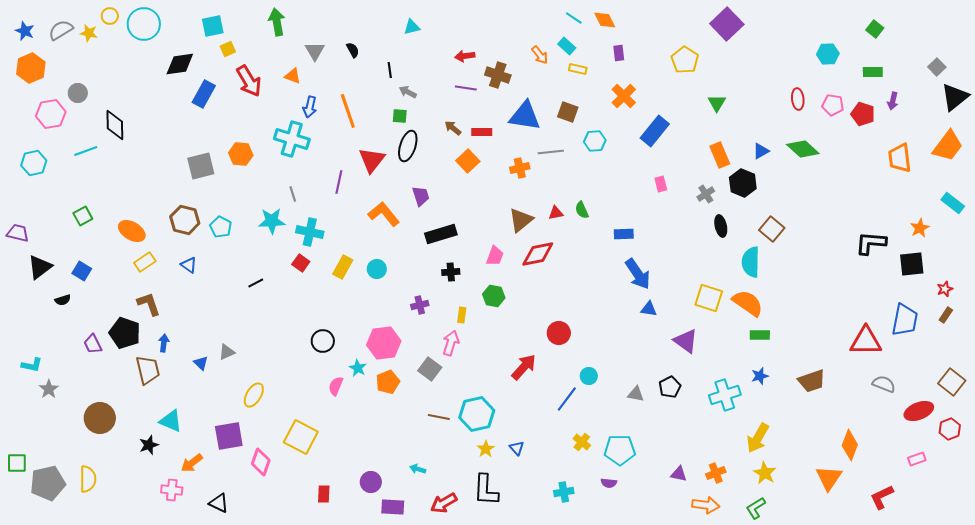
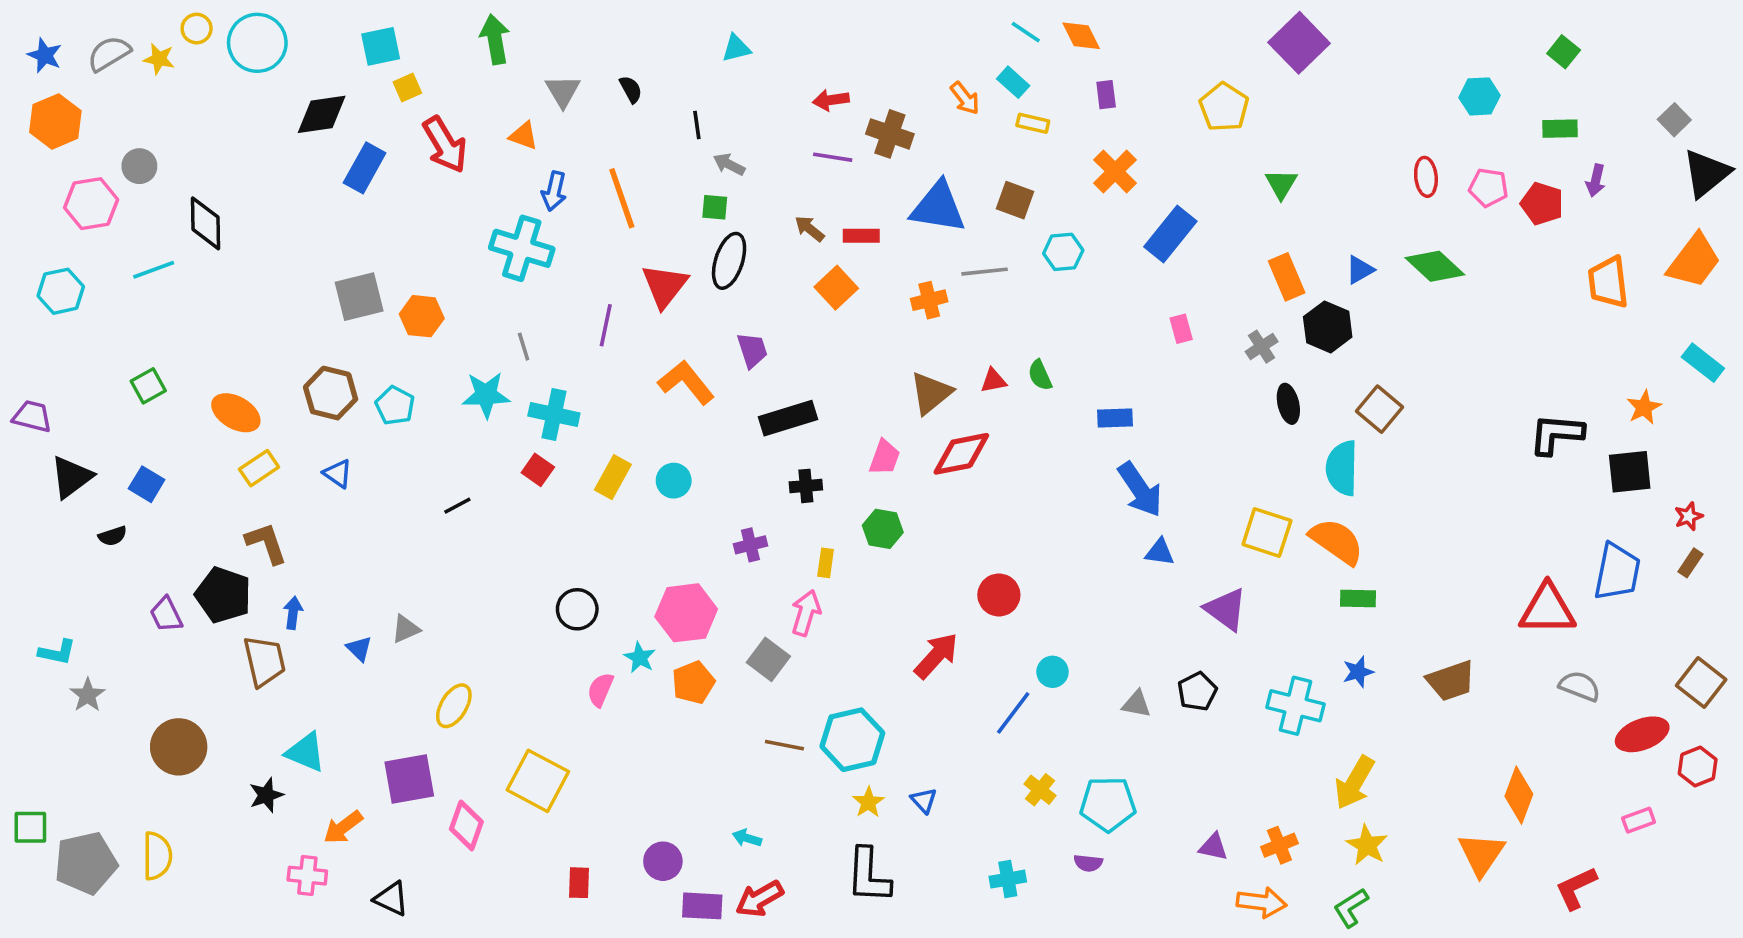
orange hexagon: (241, 154) -> (422, 316), moved
cyan cross: (725, 395) -> (1295, 706), turned 32
red arrow: (444, 503) -> (759, 899), moved

